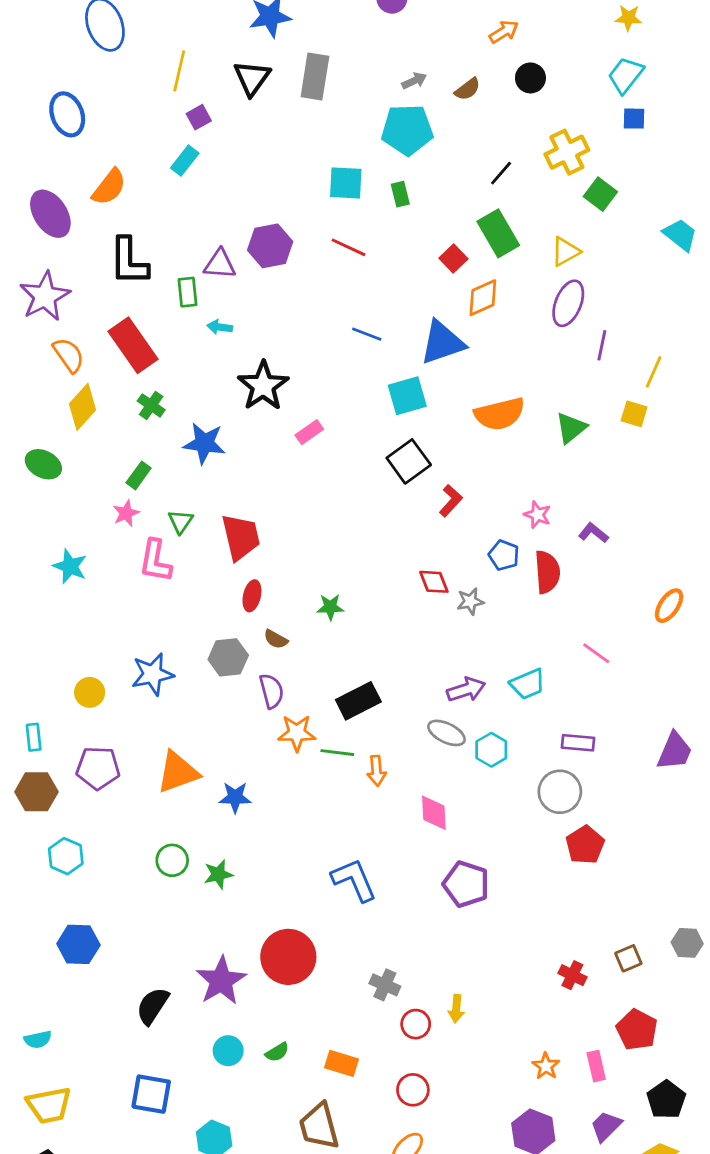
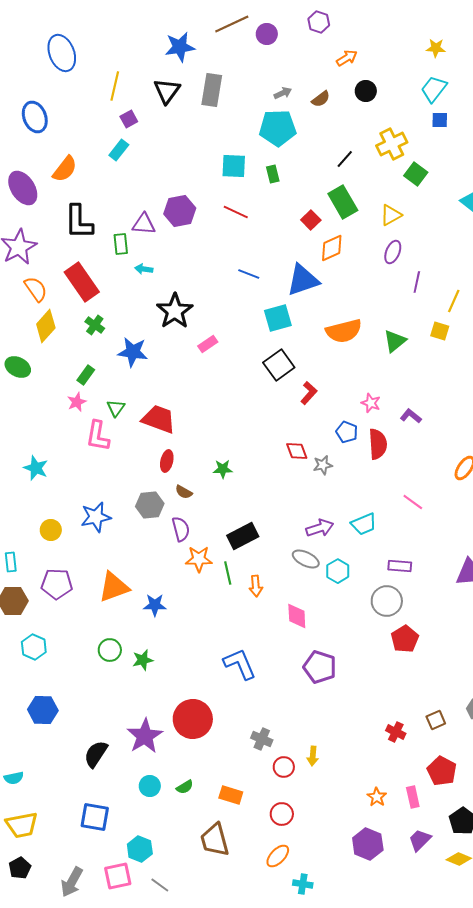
purple ellipse: (568, 303) -> (393, 252), size x0.7
red trapezoid: (241, 537) -> (159, 419), turned -57
cyan star: (70, 566) -> (36, 468), moved
green line: (337, 753) -> (228, 573), turned 70

